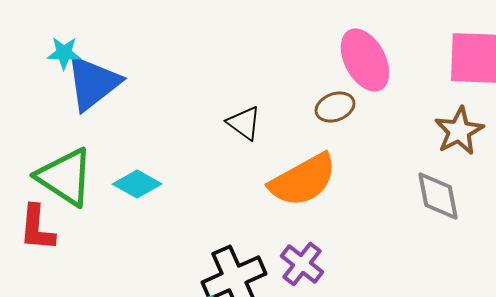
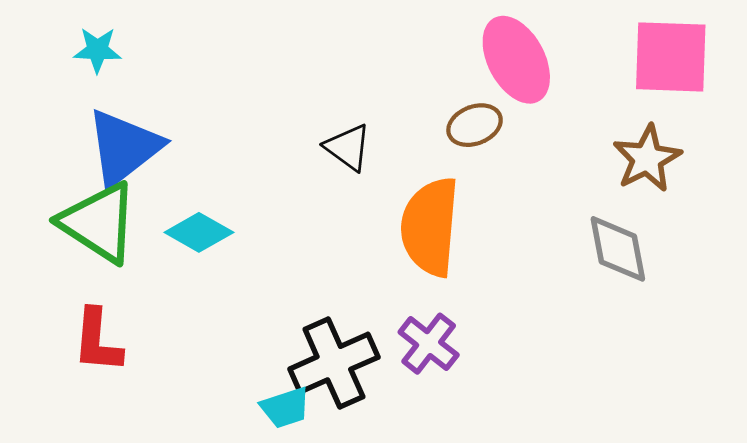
blue triangle: (93, 83) -> (124, 147), moved
orange semicircle: (303, 180) -> (430, 227), turned 124
red L-shape: (37, 228) -> (97, 341), moved

